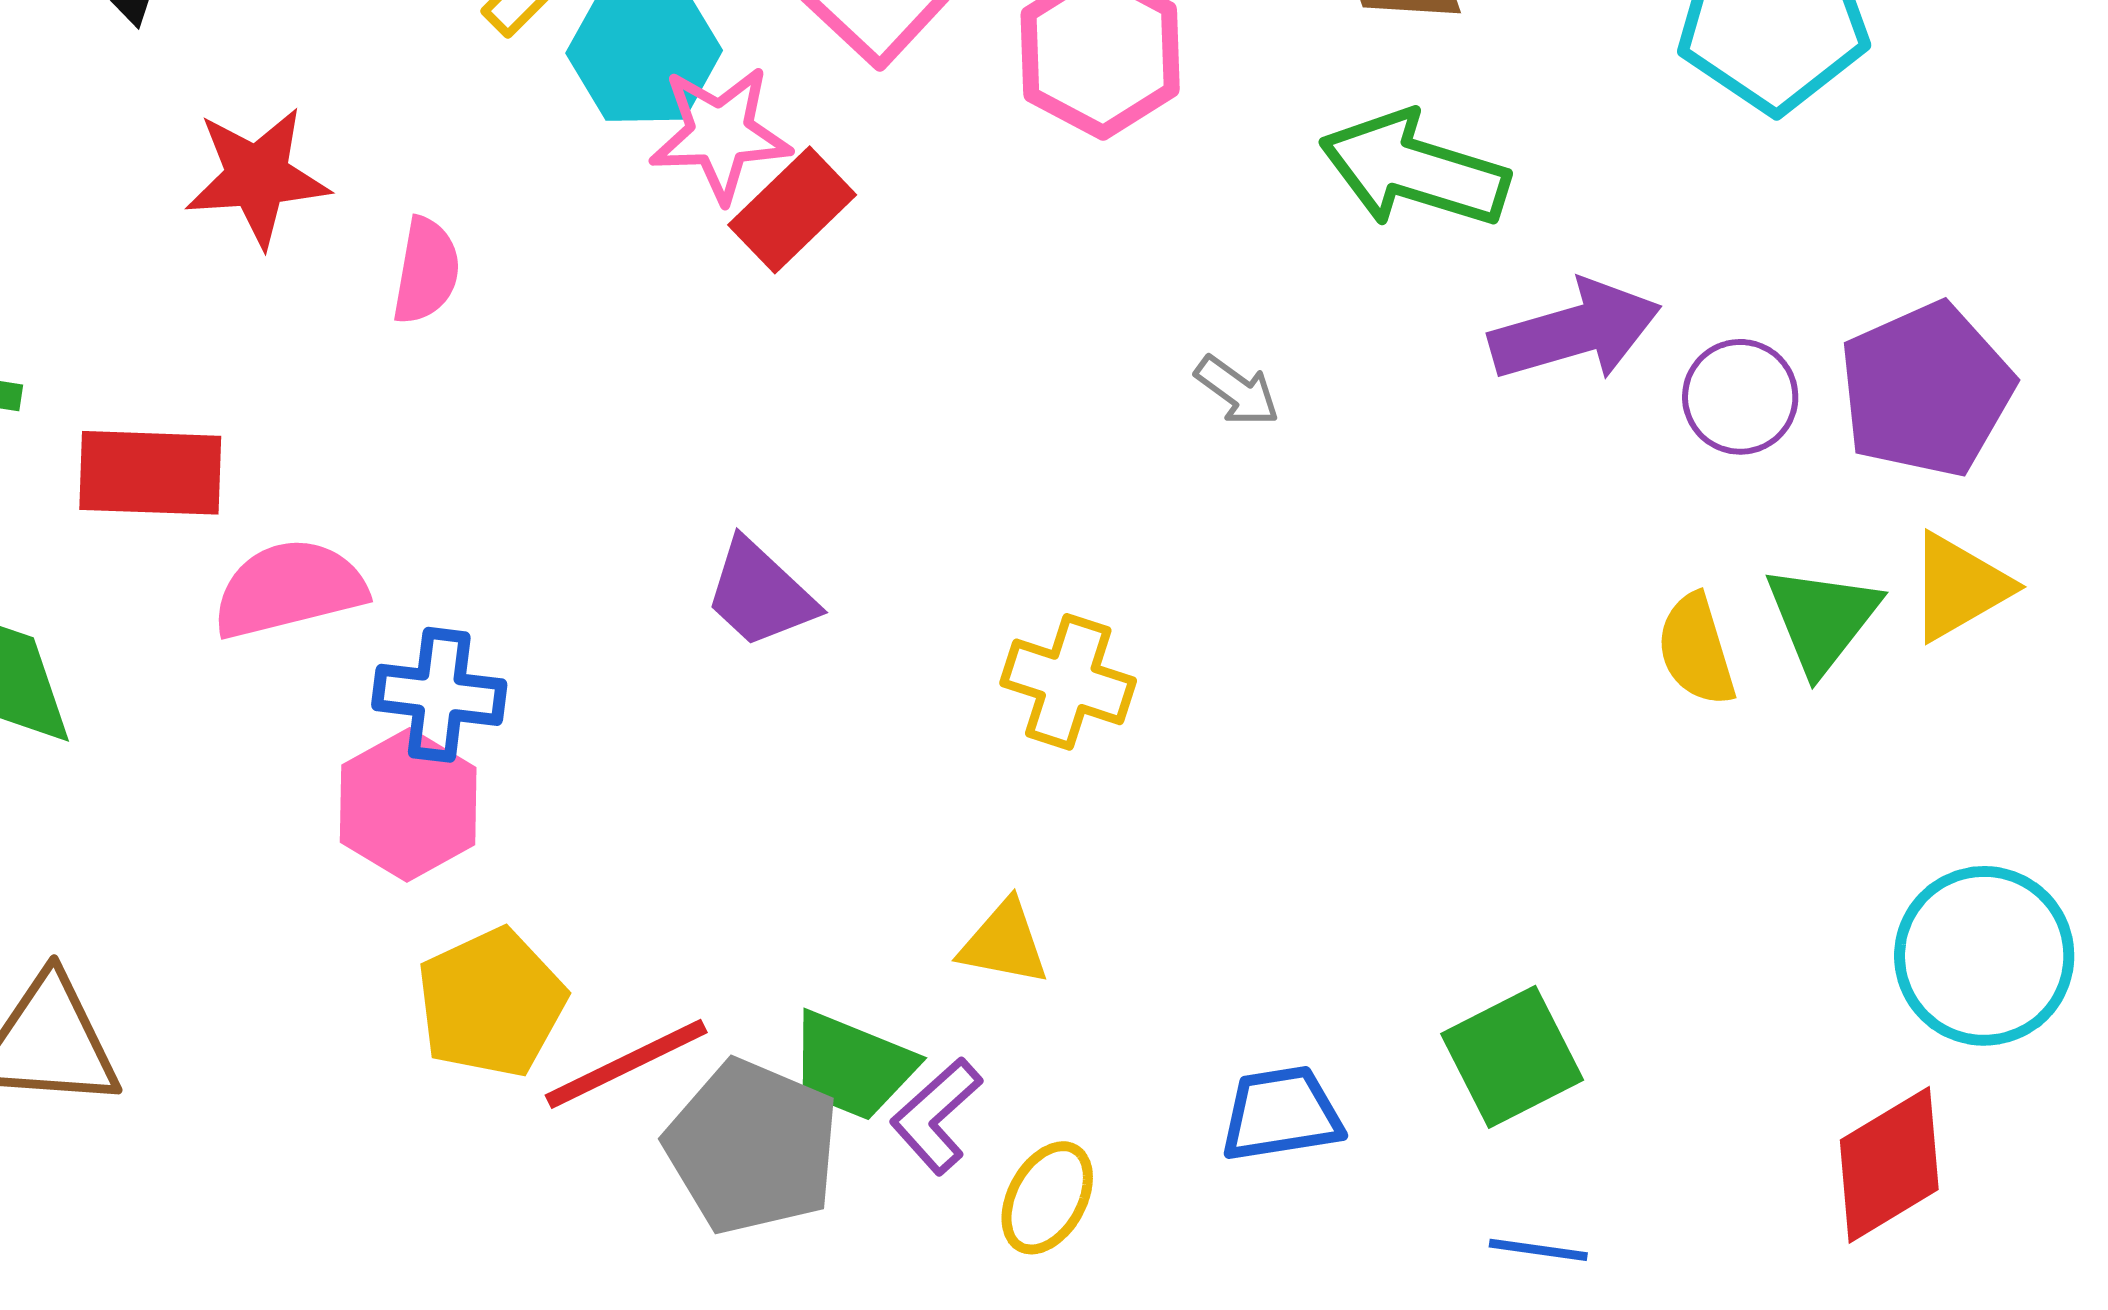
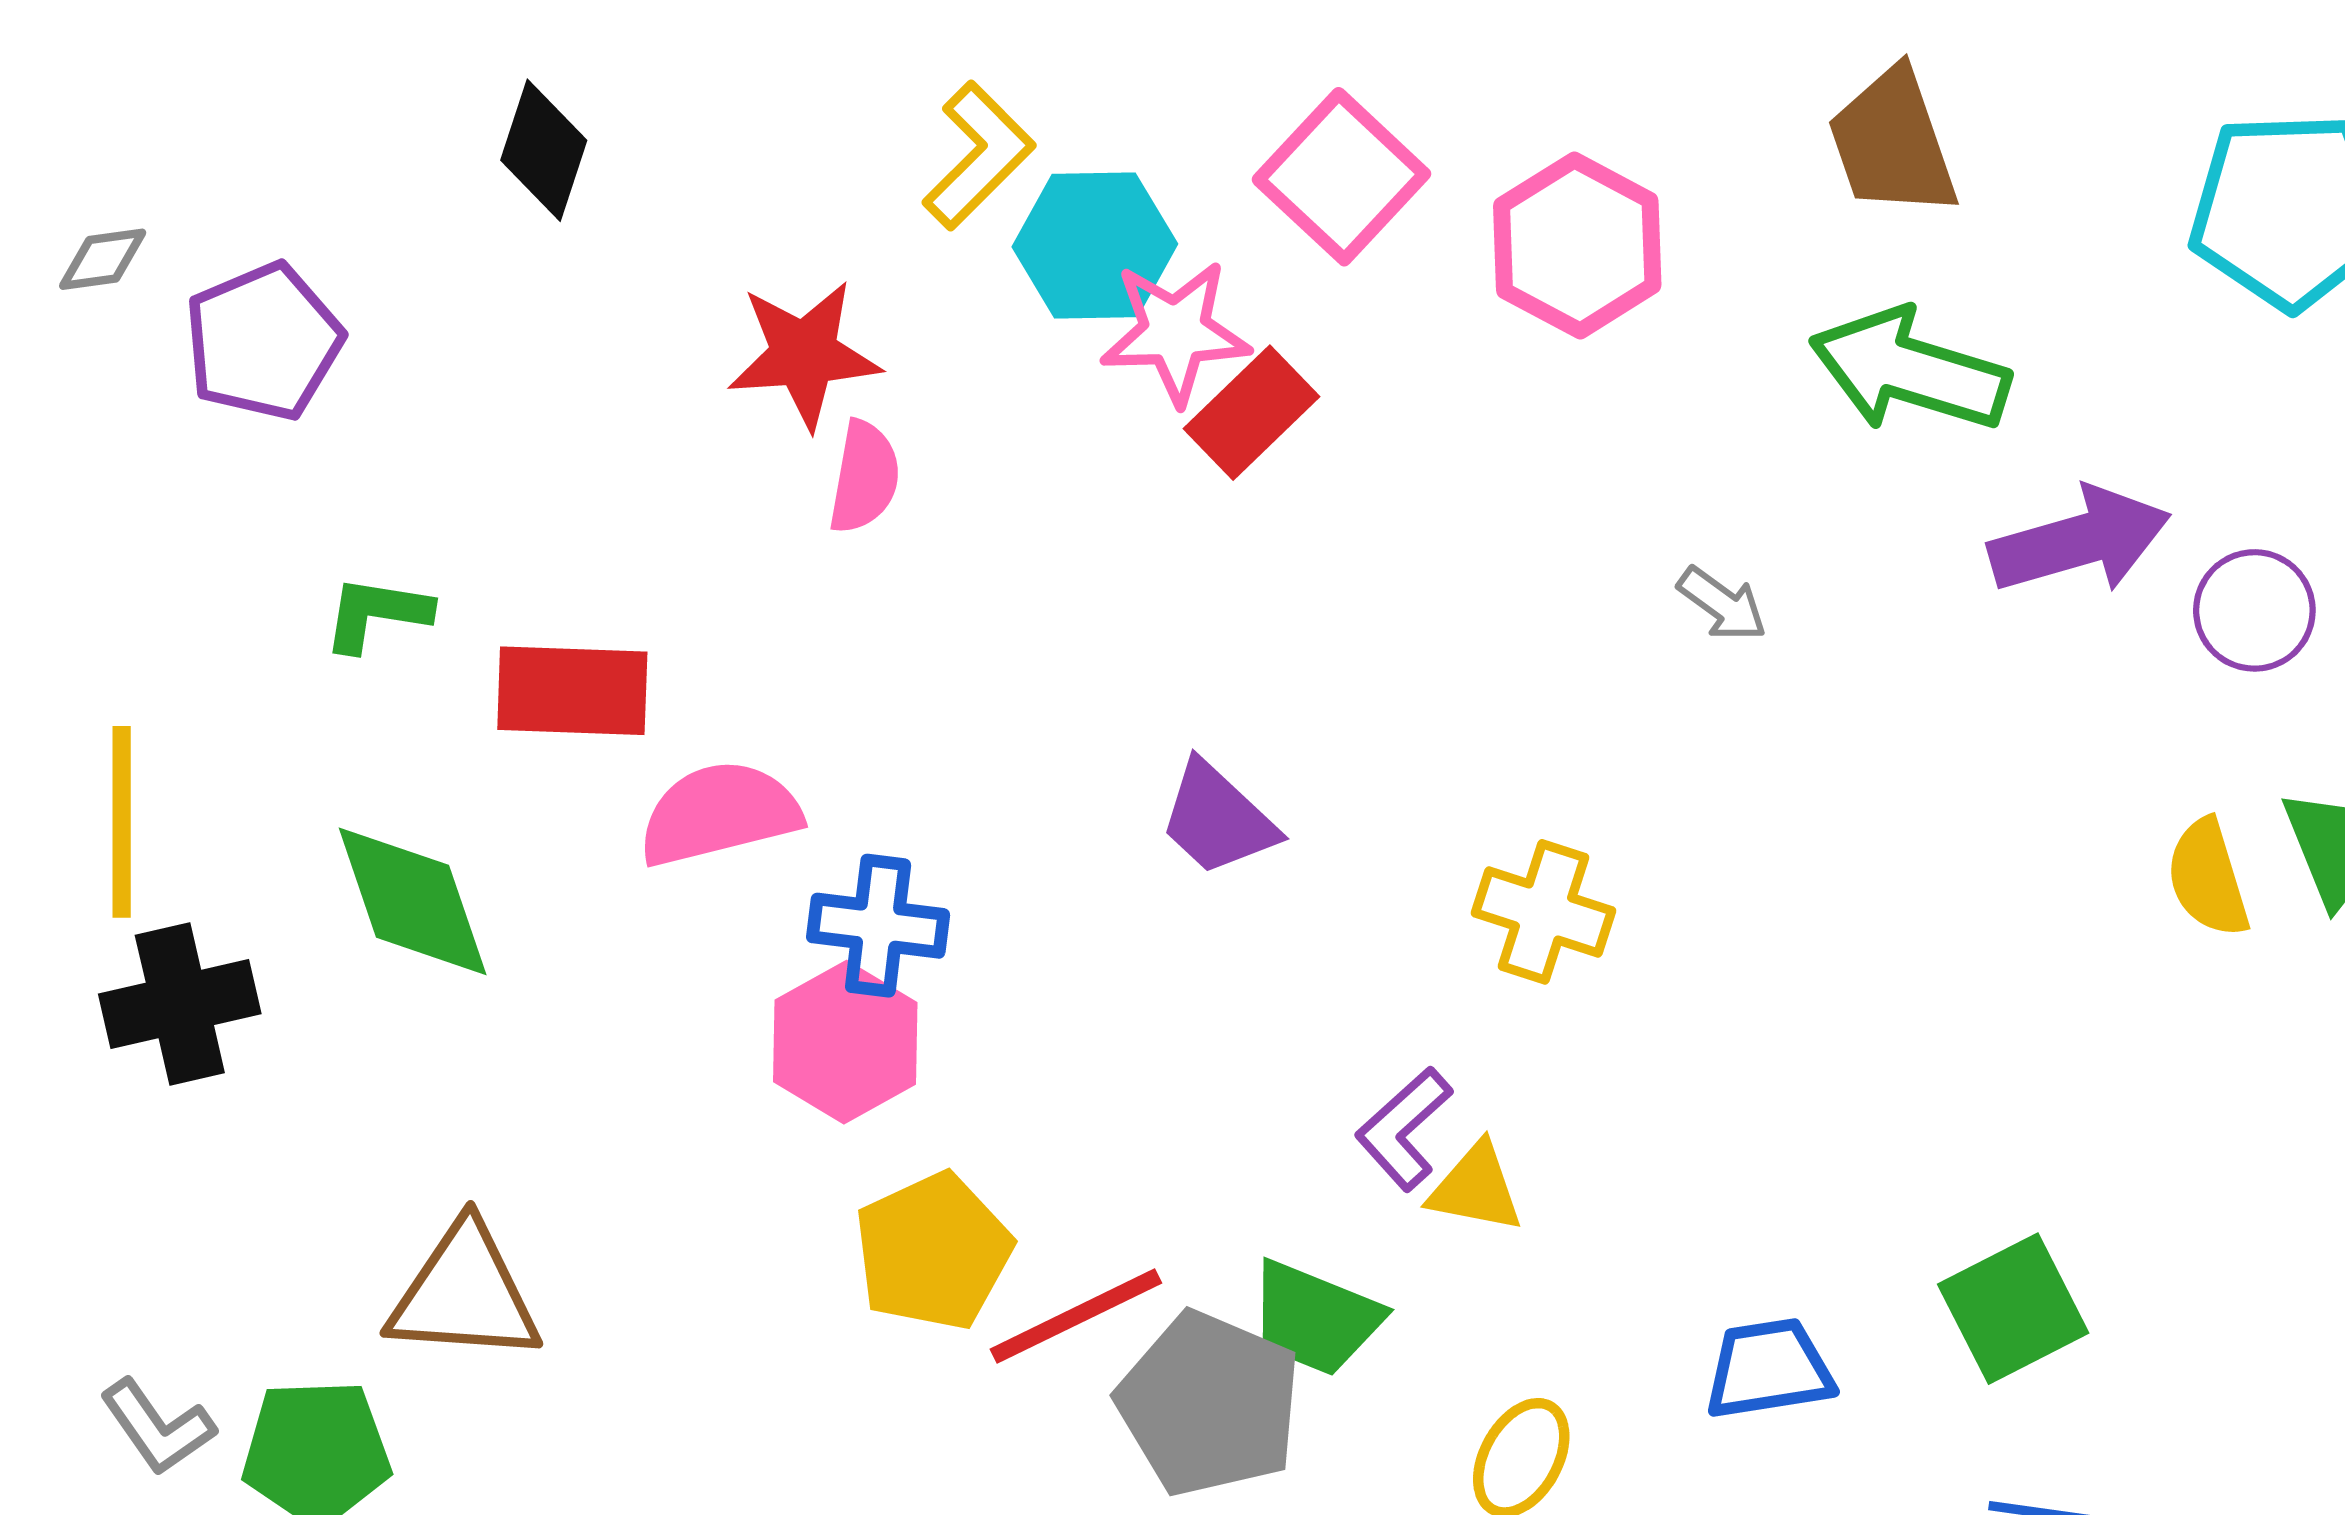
red star: (257, 177) -> (804, 354), moved
purple L-shape: (936, 1116) -> (1404, 1129), moved

